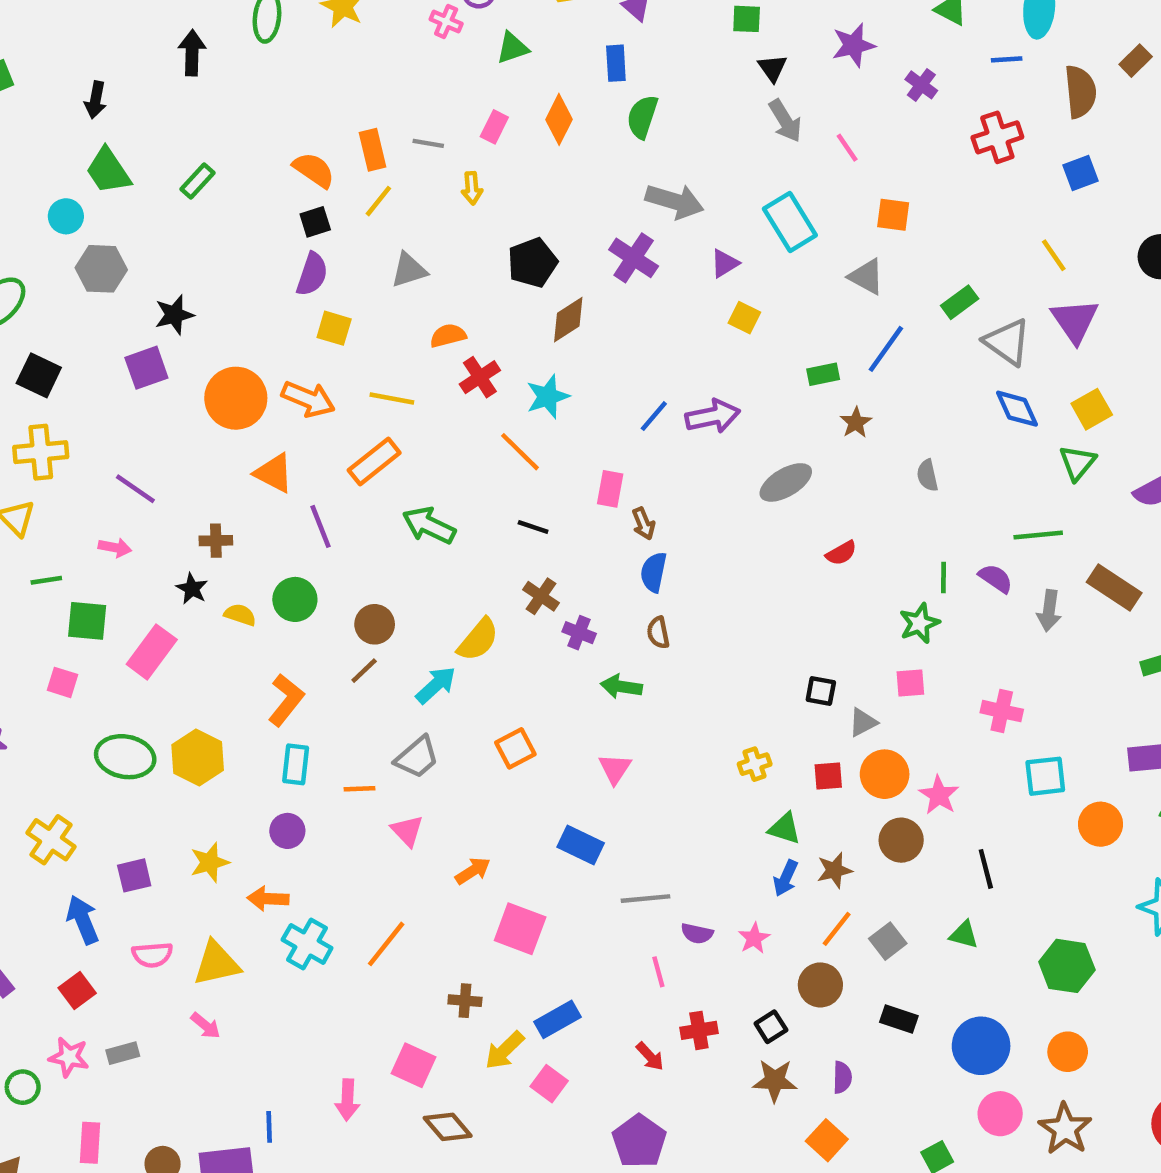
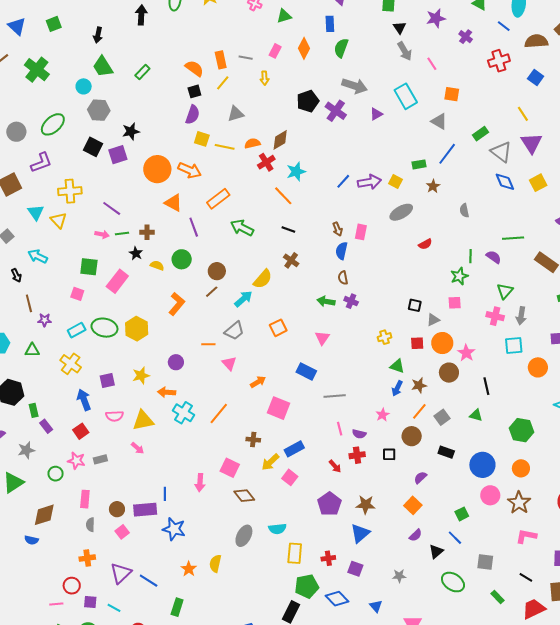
blue line: (1007, 59) -> (504, 26), turned 40
brown semicircle: (1080, 92) -> (536, 41), turned -90
blue square: (1081, 173) -> (536, 77), turned -35
black pentagon: (532, 263) -> (308, 101), moved
yellow square: (744, 318) -> (395, 182), moved
brown diamond: (568, 320) -> (280, 140), moved
black square: (39, 375) -> (93, 147), moved
yellow line: (392, 398) -> (225, 147), moved
green triangle: (1077, 463) -> (505, 291), moved
pink rectangle: (610, 489) -> (361, 232), moved
green line: (46, 580) -> (122, 234), moved
gray arrow: (1049, 611) -> (521, 316), moved
purple cross: (579, 633) -> (351, 301), moved
cyan rectangle: (296, 764) -> (77, 330), moved, turned 54
purple semicircle: (697, 933) -> (359, 434), moved
black square: (771, 1027) -> (389, 454), turned 32
purple semicircle: (842, 1077) -> (420, 478), turned -136
brown star: (775, 1081) -> (366, 505), moved

